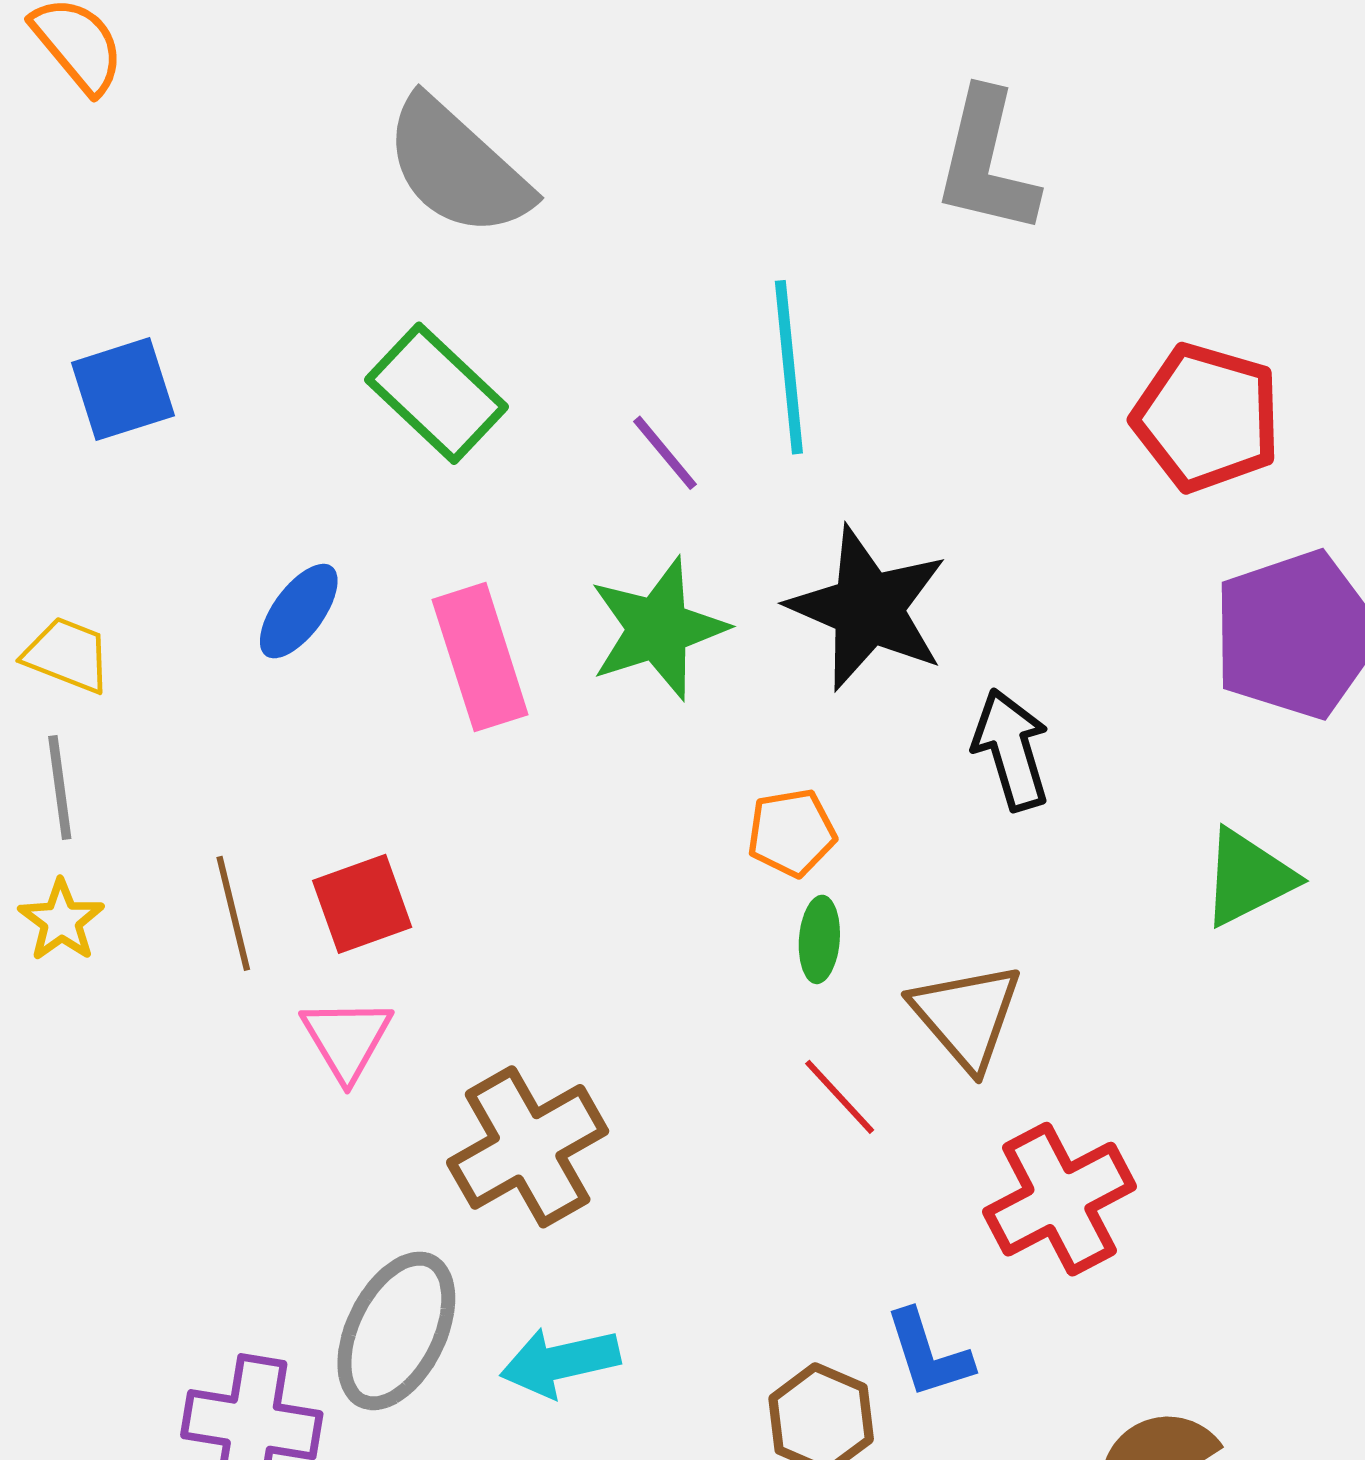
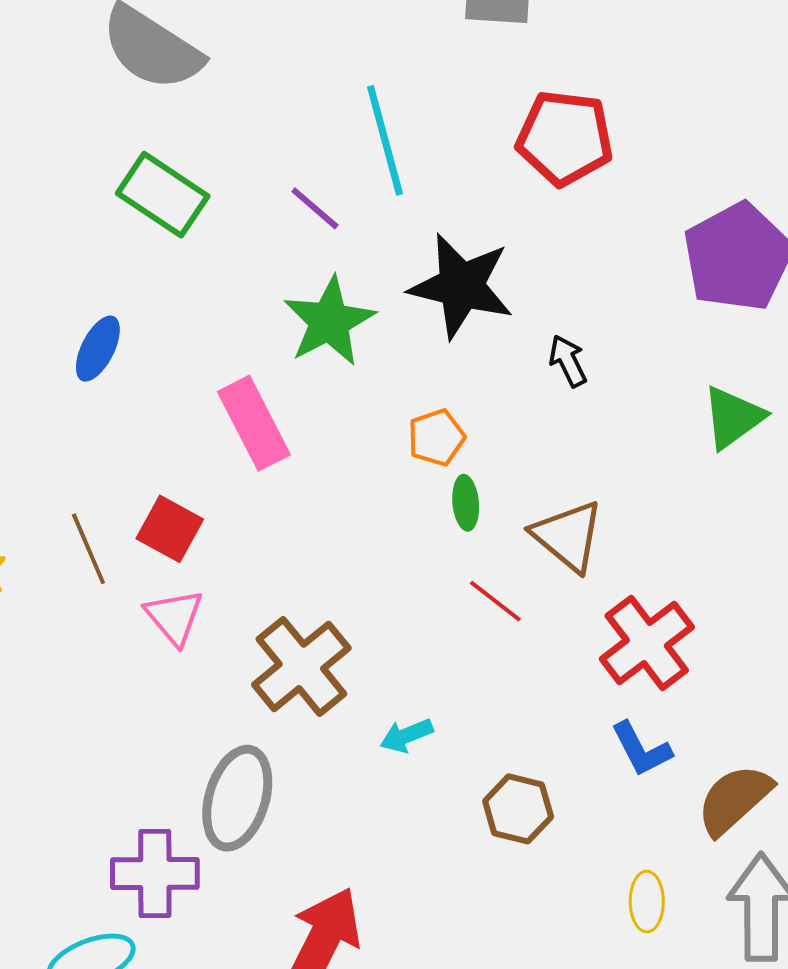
red pentagon: (1207, 418) -> (565, 138), moved
pink rectangle: (480, 657) -> (254, 423), moved
black arrow: (1011, 750) -> (568, 361), size x0.7
red square: (362, 904) -> (170, 529), turned -32
blue L-shape: (928, 1354) -> (641, 749), moved
cyan arrow: (560, 1362) -> (406, 736), moved, size x0.7

